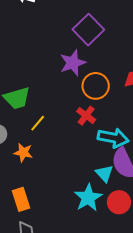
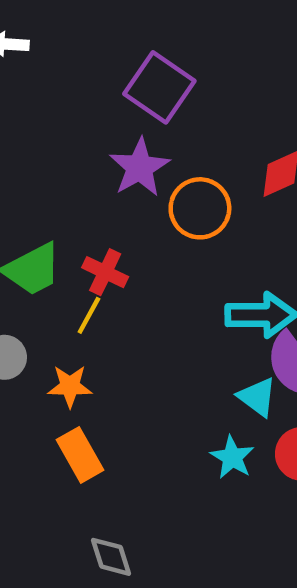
red cross: (86, 116) -> (105, 272), moved
cyan star: (88, 198) -> (232, 457), size x0.7
orange rectangle: (21, 199) -> (80, 455), moved

